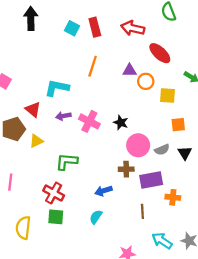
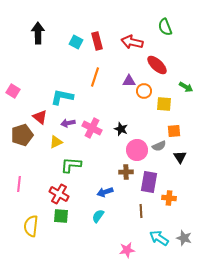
yellow triangle: (36, 141) -> (56, 142), moved
gray semicircle: (162, 150) -> (159, 146), moved
purple rectangle: (151, 180) -> (149, 182), turned -70

